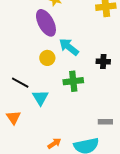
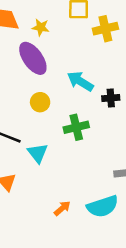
cyan arrow: (69, 47) -> (80, 81), moved

